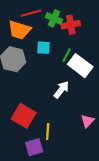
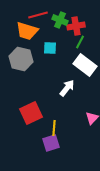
green line: (67, 55) -> (80, 42), moved
red square: (24, 116) -> (31, 113), turned 35
purple square: (34, 147) -> (51, 143), moved

